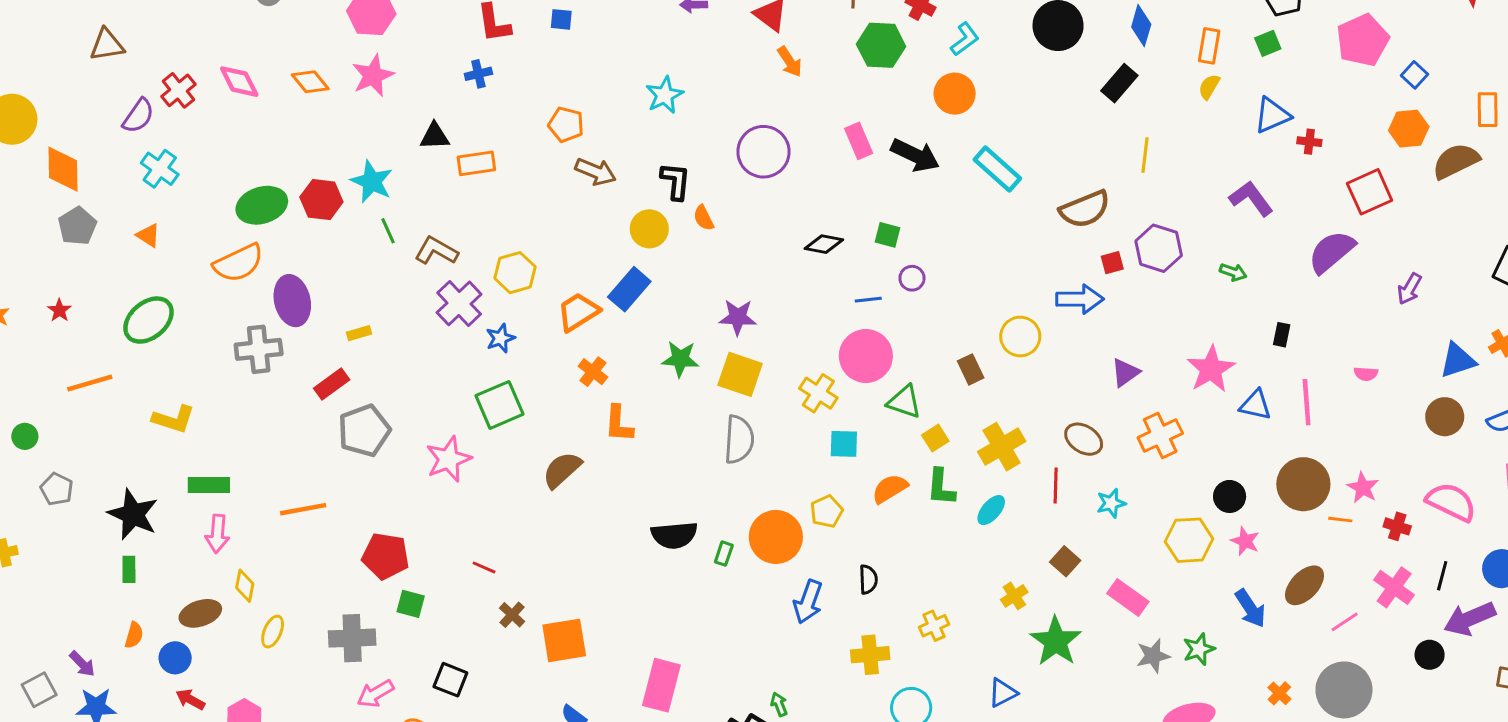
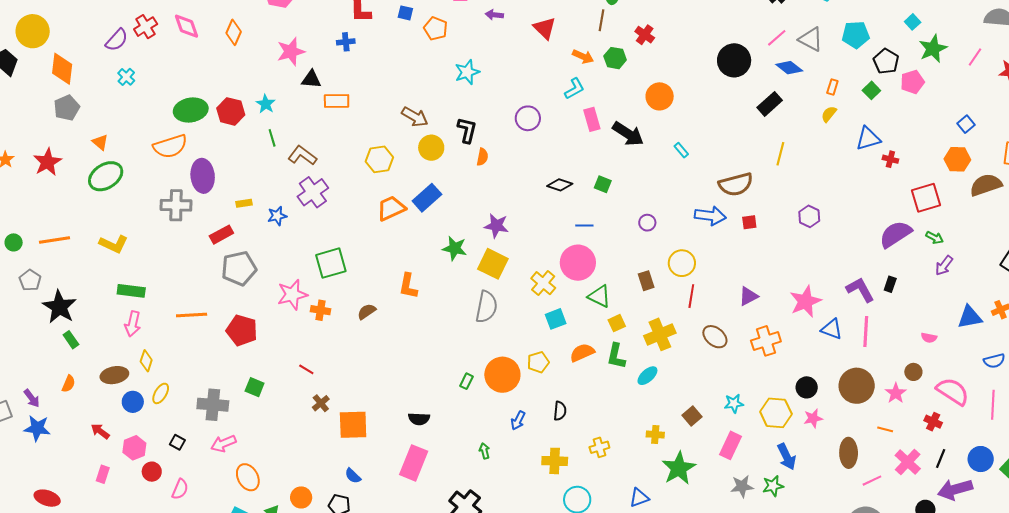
blue diamond: (1141, 26) -> (789, 68), turned -76
cyan L-shape: (965, 39) -> (574, 89), moved
pink pentagon: (1363, 40) -> (912, 82), moved, size x0.7
green square: (1268, 43) -> (871, 90), turned -30
green hexagon: (881, 45) -> (615, 58), size x0.7
orange rectangle: (1209, 46) -> (832, 87), size x0.7
orange arrow: (790, 62) -> (583, 57), moved, turned -40
pink star: (373, 76) -> (291, 52), moved
orange diamond: (310, 82) -> (234, 32), turned 55
orange pentagon: (566, 125) -> (436, 29), moved
purple circle: (763, 152) -> (528, 118), size x0.7
cyan cross: (160, 169) -> (126, 77), size x0.7
cyan rectangle: (997, 169) -> (681, 150), size x0.5
cyan star: (372, 182) -> (266, 104), size x0.7
purple L-shape: (1251, 198) -> (860, 290), moved
orange semicircle: (704, 218) -> (482, 157), turned -150
yellow circle: (649, 229) -> (431, 148), moved
orange triangle: (148, 235) -> (100, 142), moved
purple hexagon: (1159, 248) -> (809, 216), moved, size x0.7
green arrow: (1233, 272) -> (935, 238), moved
yellow hexagon: (515, 273) -> (379, 159), moved
purple circle: (912, 278) -> (647, 223), moved
blue arrow: (1080, 299) -> (710, 216), moved
red star: (59, 310) -> (47, 162), size x1.8
black rectangle: (1282, 335) -> (890, 284), moved
blue star: (500, 338) -> (277, 216), moved
orange cross: (593, 372) -> (321, 310), moved, turned -36
pink semicircle: (1366, 374) -> (929, 338), moved
orange line: (90, 383) -> (54, 240), moved
brown circle: (1445, 417) -> (913, 372), moved, size x0.7
cyan square: (844, 444) -> (556, 319), turned -30
brown semicircle: (562, 470) -> (367, 312), size x0.7
red line: (1056, 486) -> (691, 296), moved
pink semicircle: (1451, 502) -> (953, 391), moved
cyan star: (1111, 503) -> (734, 403), moved
black star: (133, 514) -> (59, 307), moved
orange line: (1340, 520) -> (885, 429), moved
red cross: (1397, 526) -> (933, 422), moved
black semicircle: (674, 535) -> (419, 419), moved, size x0.7
pink star: (1245, 541) -> (813, 418), turned 30
red pentagon: (386, 556) -> (242, 330), moved
green rectangle: (129, 569) -> (71, 340), turned -42
brown ellipse: (1305, 585) -> (849, 453), turned -52
yellow cross: (1014, 596) -> (655, 435), turned 30
pink rectangle: (1128, 597) -> (730, 445), turned 72
blue arrow: (808, 602) -> (518, 420), size x0.7
blue arrow: (1250, 608) -> (787, 457), moved
blue circle: (175, 658) -> (133, 402), moved
black square: (450, 680) -> (177, 442), moved, size x0.7
green arrow: (779, 704) -> (484, 451), moved

